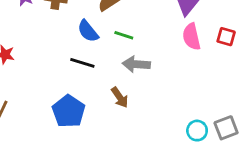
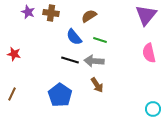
pink semicircle: (192, 37) -> (149, 53), moved
gray arrow: (136, 64) -> (94, 61), moved

